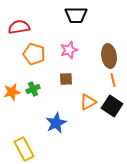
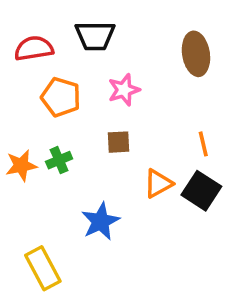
black trapezoid: (76, 15) -> (95, 36), moved
brown ellipse: (109, 56) -> (196, 54), moved

